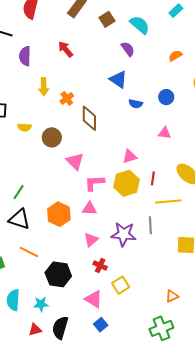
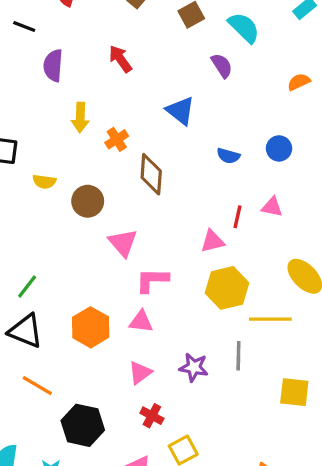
blue triangle: (118, 79) -> (180, 111), moved
red line: (153, 178) -> (238, 217), moved
yellow hexagon: (127, 183) -> (227, 288), moved
purple star: (124, 234) -> (194, 367), size x0.7

